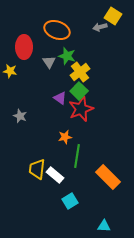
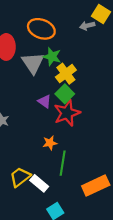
gray triangle: (49, 62) -> (33, 63), size x1.6
yellow trapezoid: (37, 169) -> (20, 177), turned 45
orange rectangle: (108, 177) -> (96, 185), turned -70

